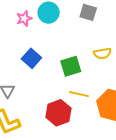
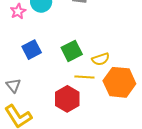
yellow semicircle: (102, 53) -> (101, 59), moved
blue square: (31, 58) -> (32, 50), turned 30

